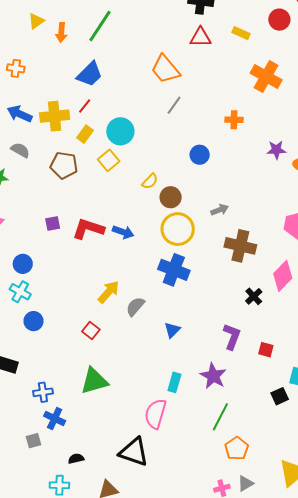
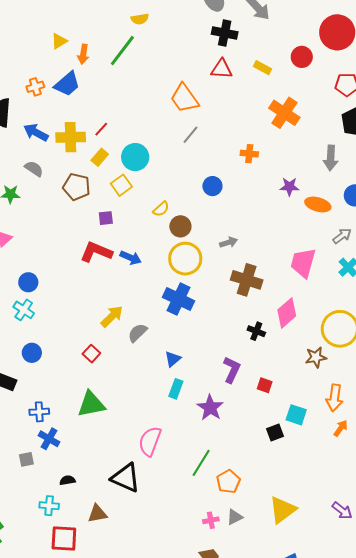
orange cross: (16, 68) -> (35, 87), turned -30
blue trapezoid: (90, 74) -> (67, 84), moved
purple square: (53, 223) -> (106, 218), moved
black cross: (254, 296) -> (256, 331), turned -30
blue circle: (34, 321) -> (32, 353), moved
cyan rectangle: (174, 382) -> (176, 389), moved
green line: (220, 417) -> (201, 463), moved

